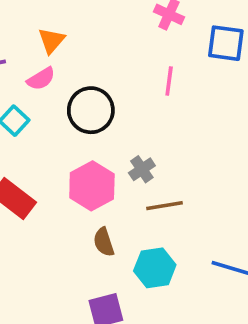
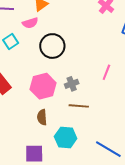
pink line: (169, 81) -> (106, 72), moved

